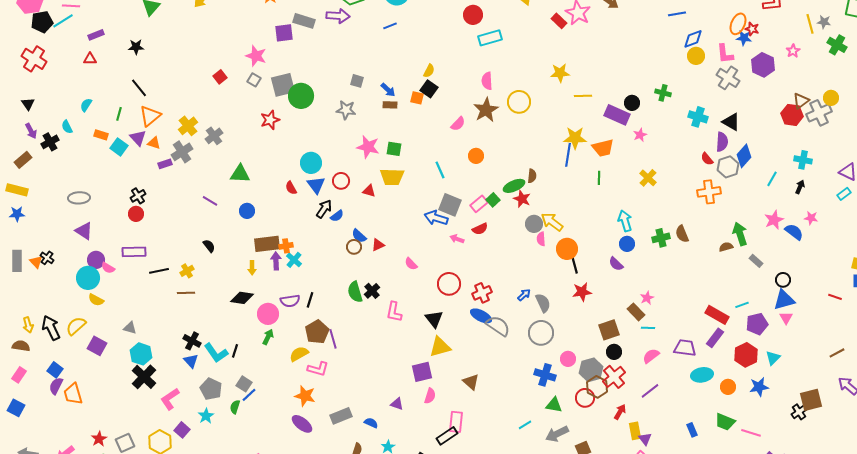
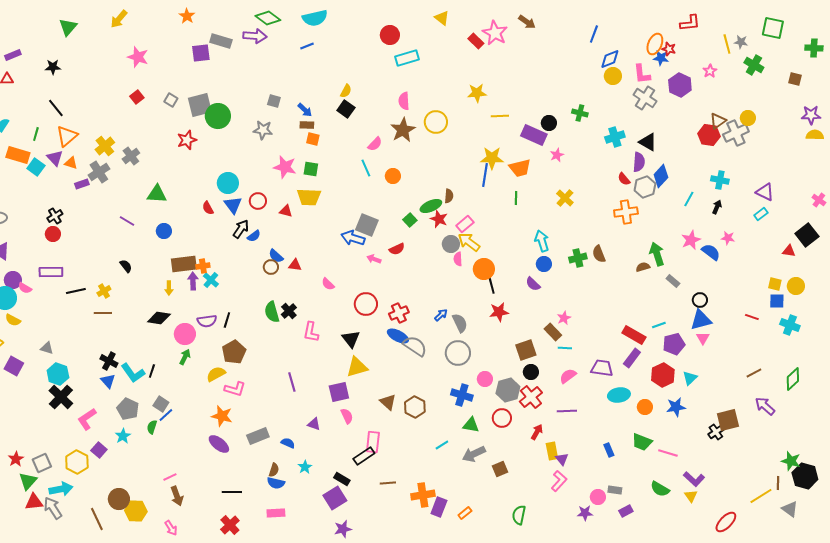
blue line: (677, 14) -> (594, 34), turned -60
pink star: (256, 56) -> (138, 57), moved
orange square: (417, 98) -> (313, 139), moved
cyan cross: (698, 117) -> (615, 137), turned -36
orange rectangle: (101, 135) -> (18, 155), size x1.6
cyan line: (440, 170) -> (366, 168), moved
pink rectangle: (479, 204) -> (465, 224), moved
red triangle: (378, 245) -> (295, 265), turned 32
purple line: (333, 339) -> (292, 382), moved
brown hexagon: (597, 387) -> (415, 407), moved
purple line: (650, 391) -> (567, 411), turned 36
pink semicircle: (430, 396) -> (347, 416), turned -42

